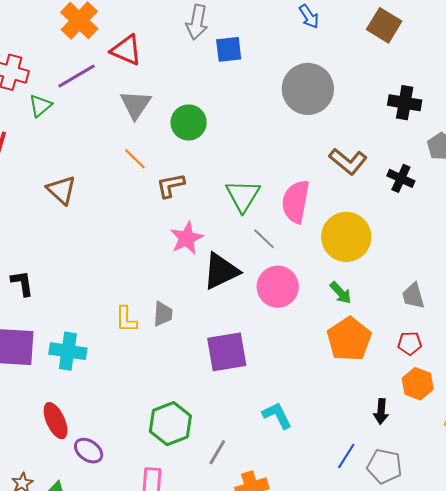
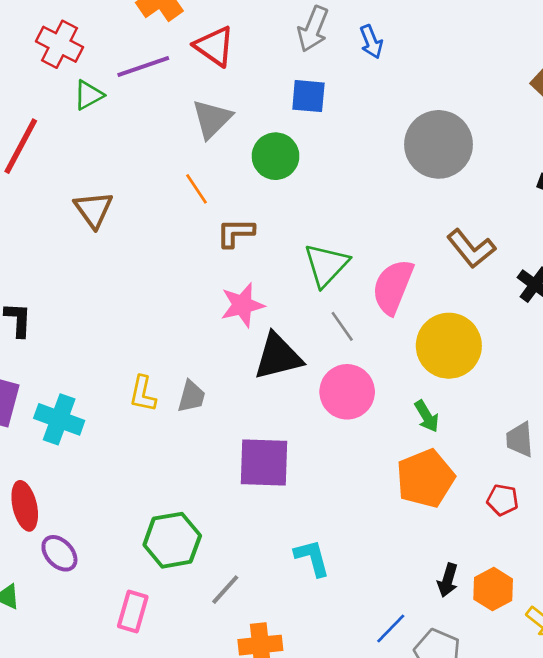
blue arrow: (309, 16) -> (371, 42), moved
blue square: (229, 49) -> (308, 96), moved
orange hexagon: (418, 384) -> (493, 589), moved

